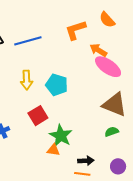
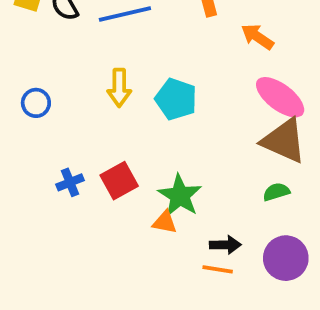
pink ellipse: (108, 67) -> (280, 97), moved
red square: (38, 116) -> (119, 181), moved
purple circle: (118, 166) -> (286, 258), size x1.5

